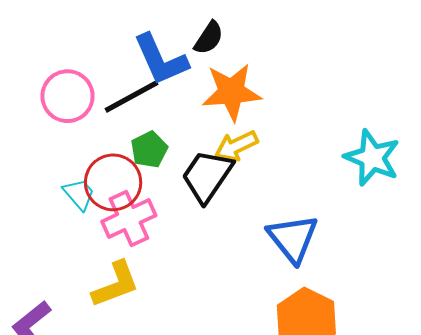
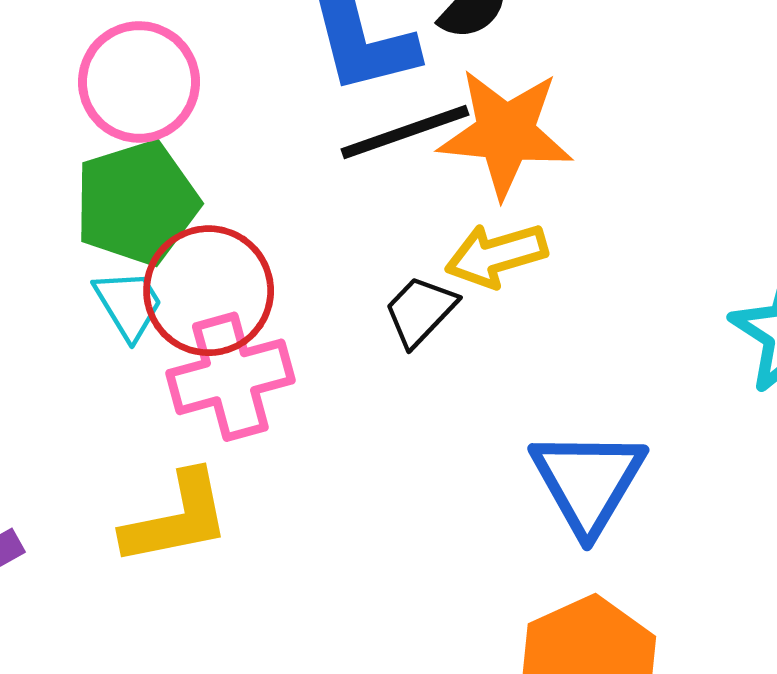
black line: (132, 96) -> (405, 132), moved
green pentagon: (149, 150) -> (137, 203), moved, size x1.5
black trapezoid: (207, 176) -> (420, 311), size x0.6

